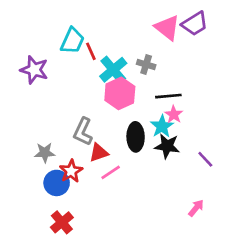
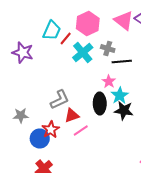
red line: (91, 51) -> (66, 38), turned 64
pink hexagon: (120, 93) -> (88, 24), moved
black line: (168, 96) -> (122, 62), moved
pink star: (174, 114) -> (109, 82), moved
gray L-shape: (83, 132) -> (60, 100), turned -140
gray star: (45, 153) -> (21, 116), moved

